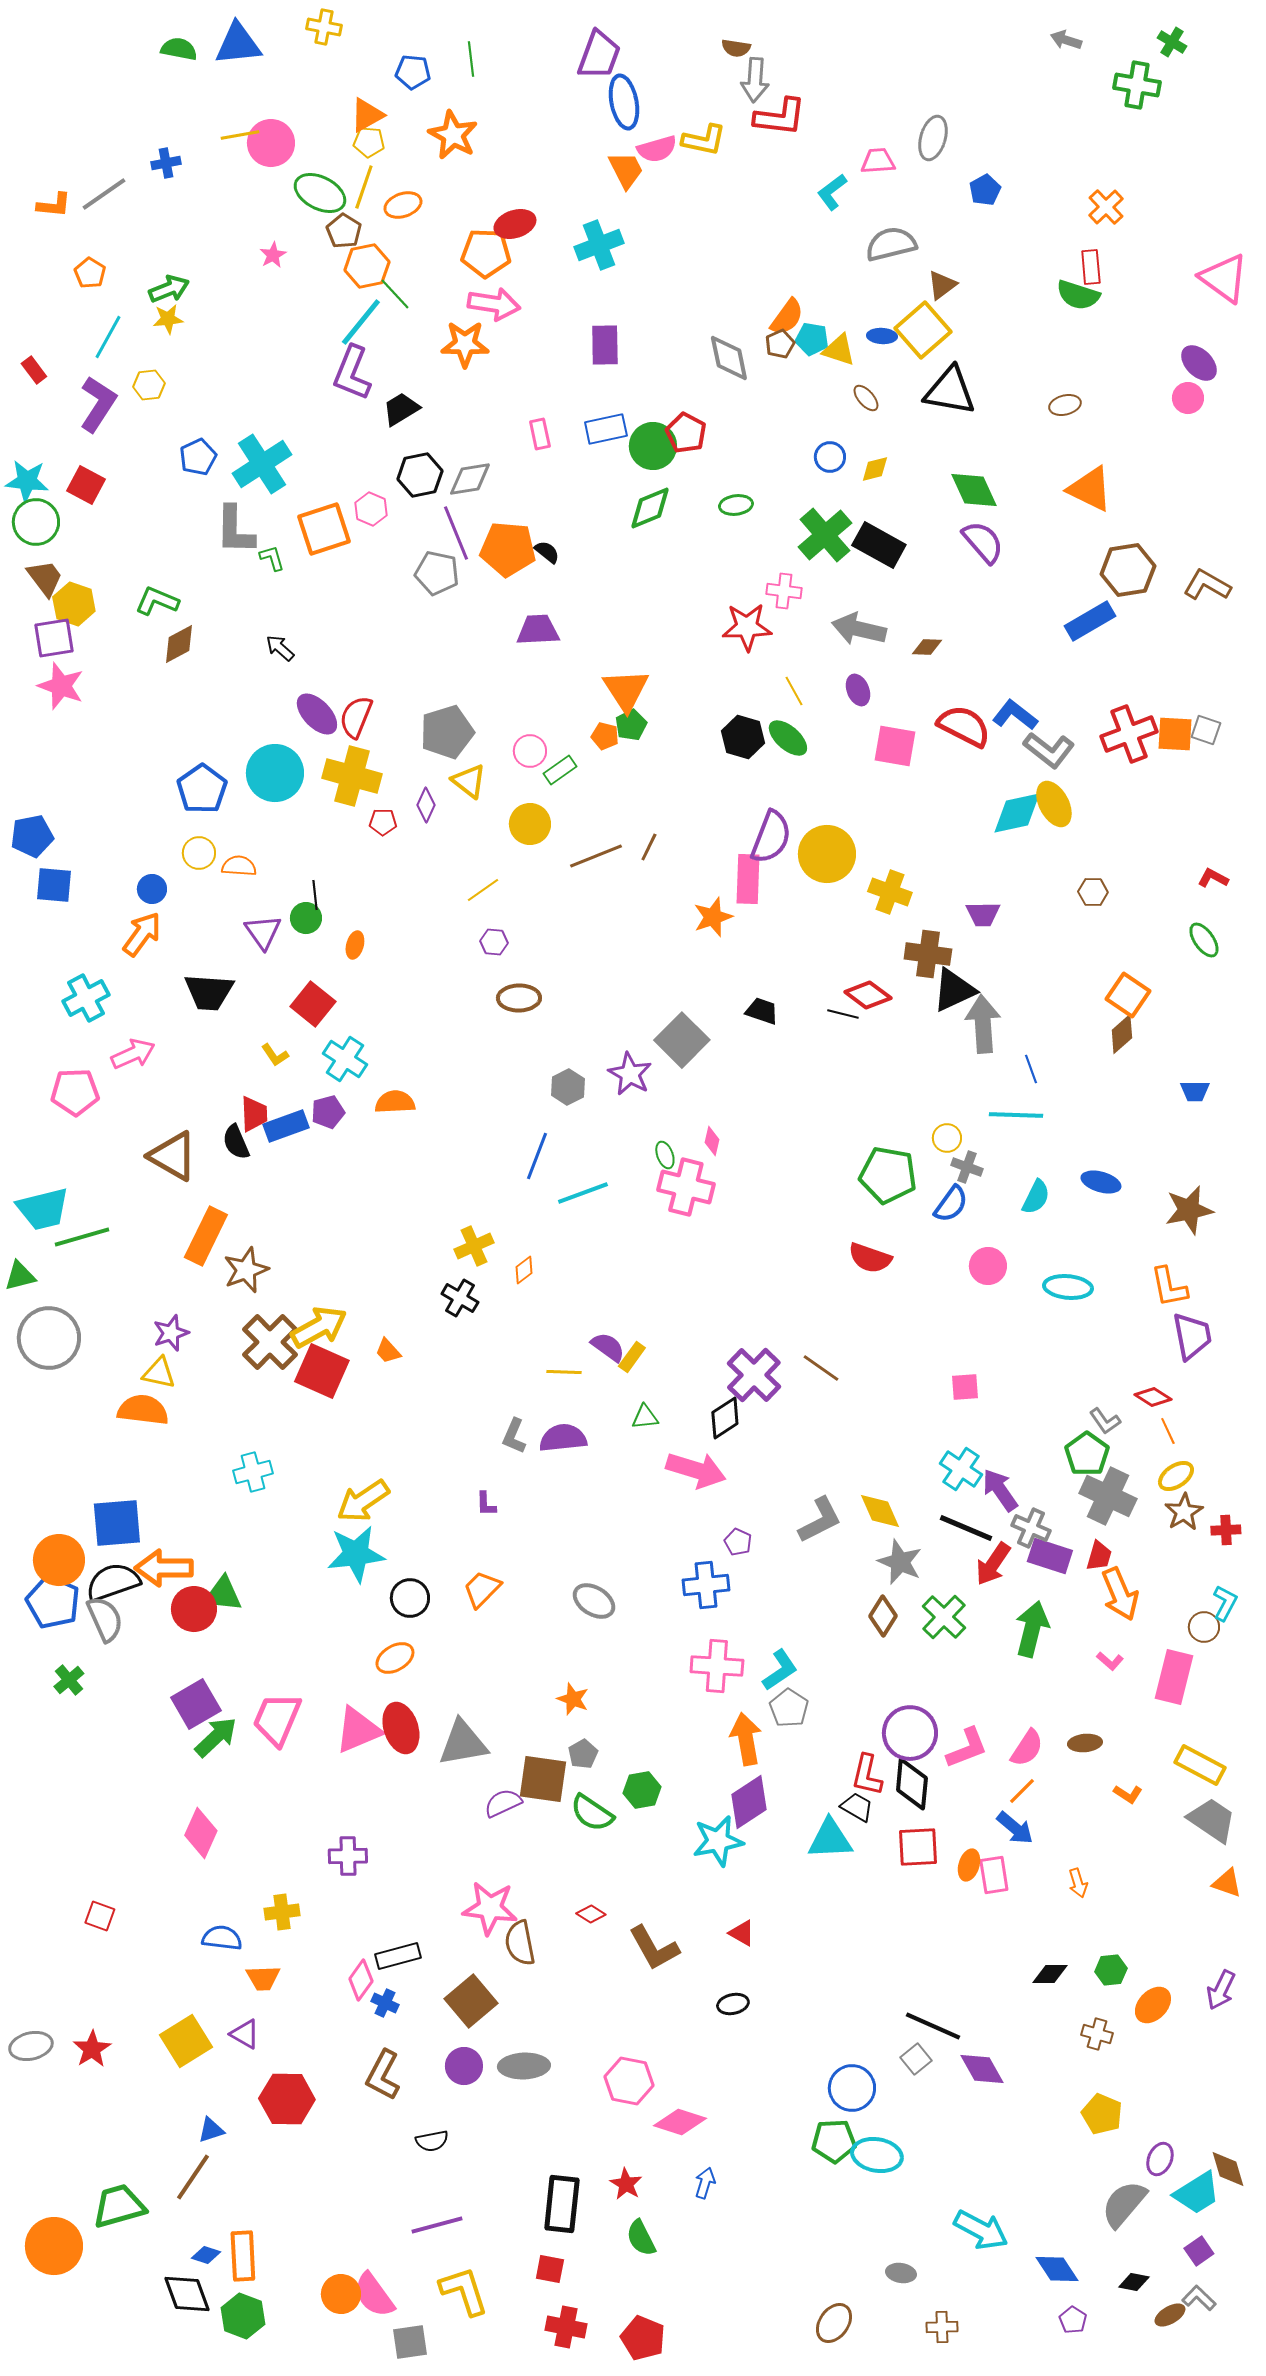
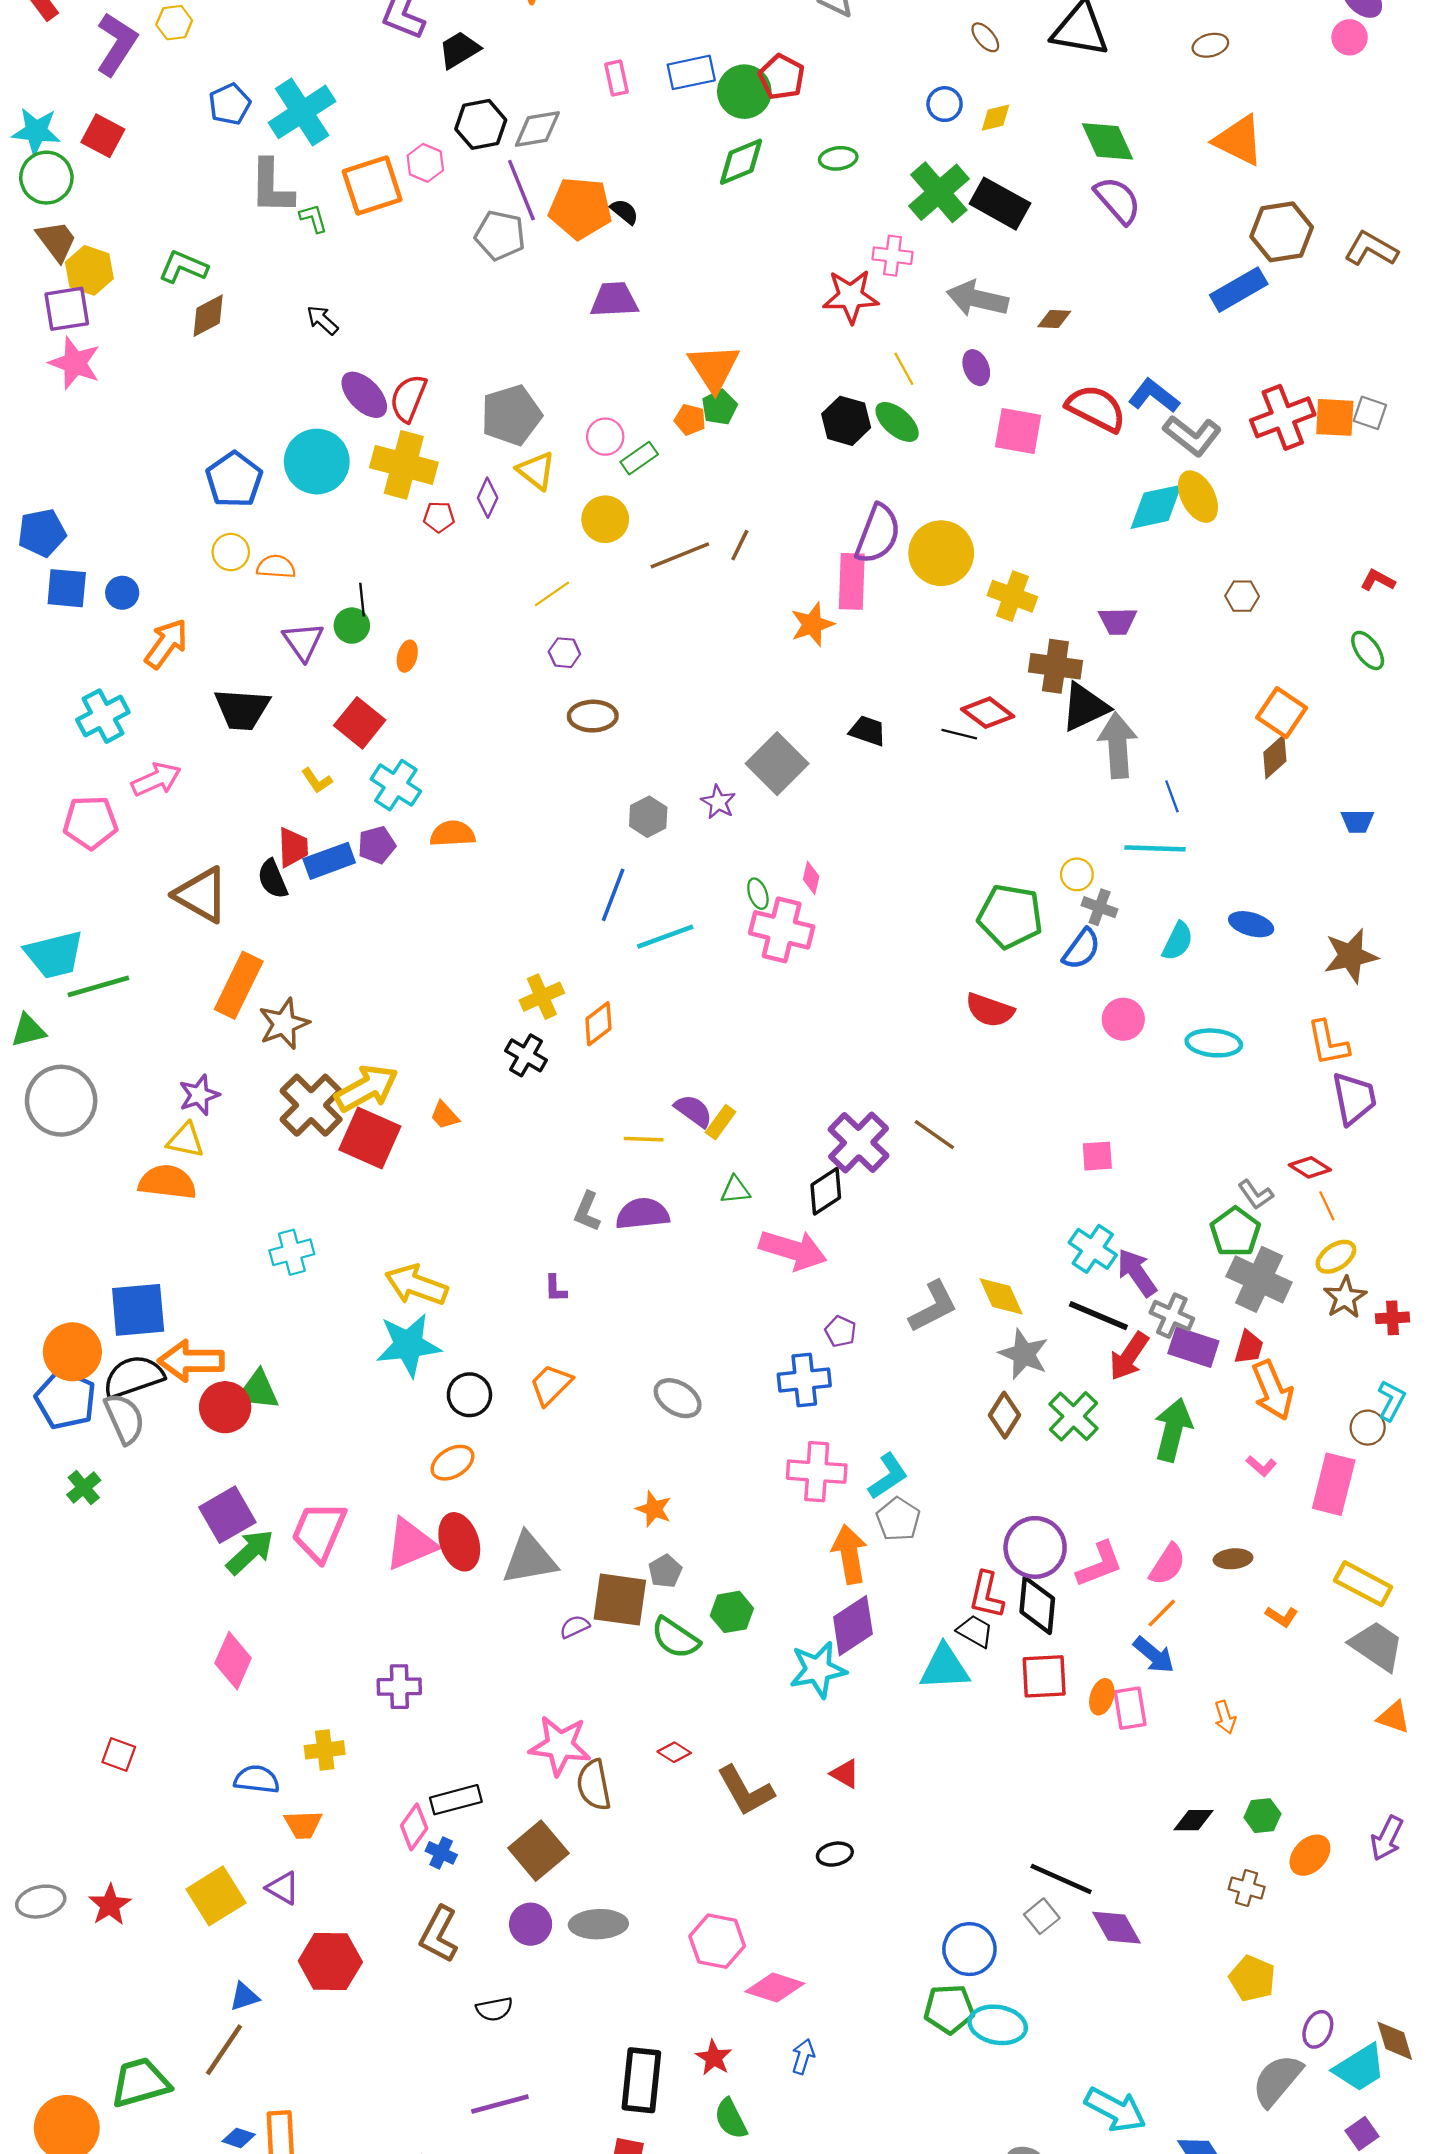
blue circle: (152, 889) -> (122, 593), moved
purple star: (630, 1074) -> (718, 802), size x0.7
orange diamond: (524, 1270) -> (598, 1024), size x1.4
yellow arrow: (363, 1501) -> (416, 1285), turned 54
purple semicircle: (503, 1803) -> (575, 1627), size x0.7

